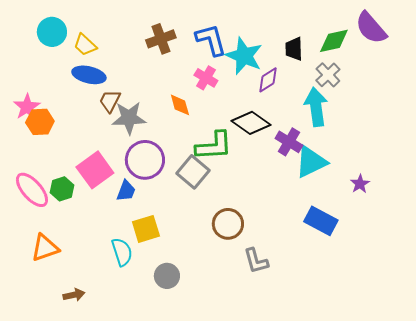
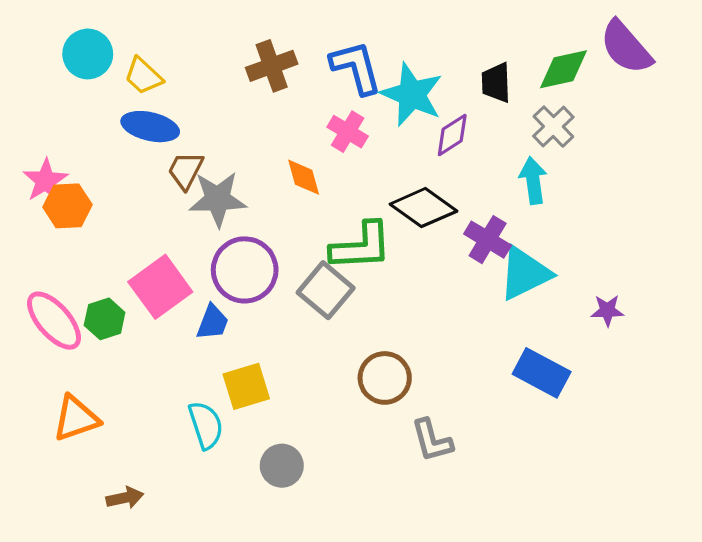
cyan arrow: (316, 107) -> (533, 181), size x0.7
purple star: (360, 184) -> (607, 310), turned 30

